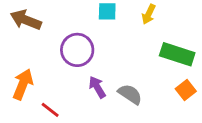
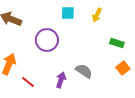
green rectangle: (177, 54) -> (117, 43), size x0.6
purple arrow: (97, 87) -> (61, 80), moved, turned 49

